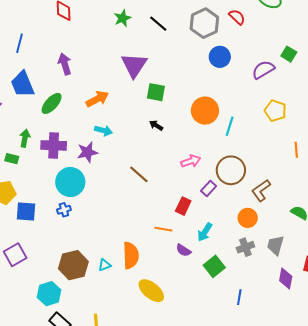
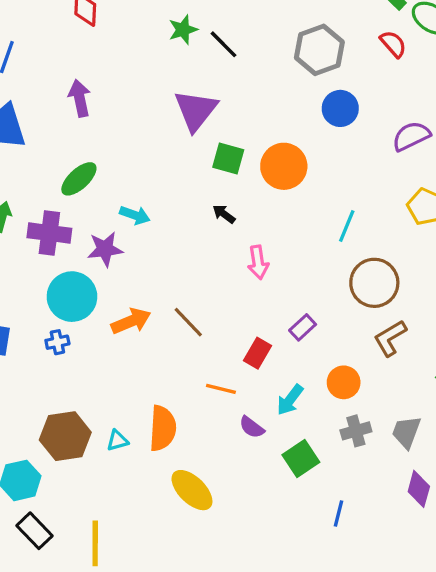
red semicircle: (237, 17) -> (393, 44), moved
black line: (158, 24) -> (224, 44), moved
orange arrow: (97, 99) -> (131, 321), moved
green ellipse: (52, 103) -> (79, 179), moved
orange circle: (205, 111) -> (284, 166), moved
pink arrow: (191, 161) -> (258, 262), moved, turned 96
brown circle: (231, 170) -> (374, 283), moved
brown line: (139, 174) -> (188, 322), moved
orange circle: (248, 218) -> (344, 382), moved

